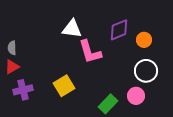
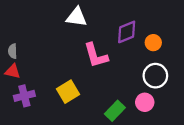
white triangle: (72, 29) -> (77, 17), moved
red triangle: (12, 67) -> (13, 71), turned 42

